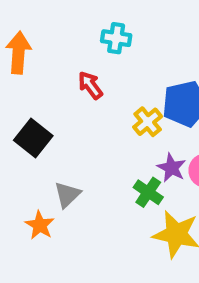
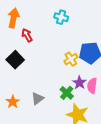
red arrow: (90, 85) -> (27, 35), moved
gray triangle: (67, 195) -> (38, 99), moved

